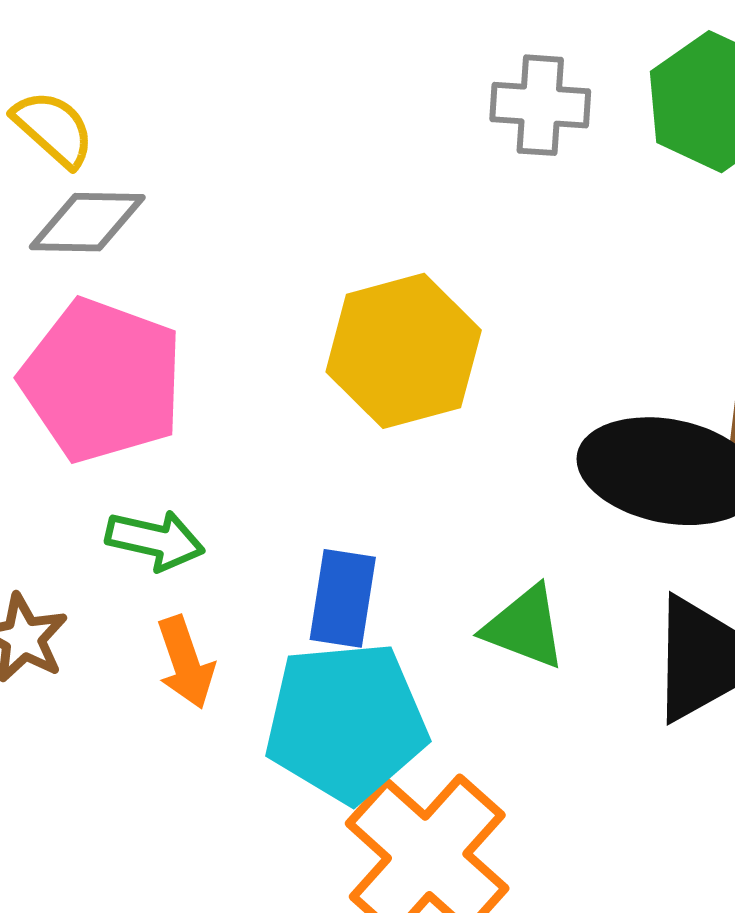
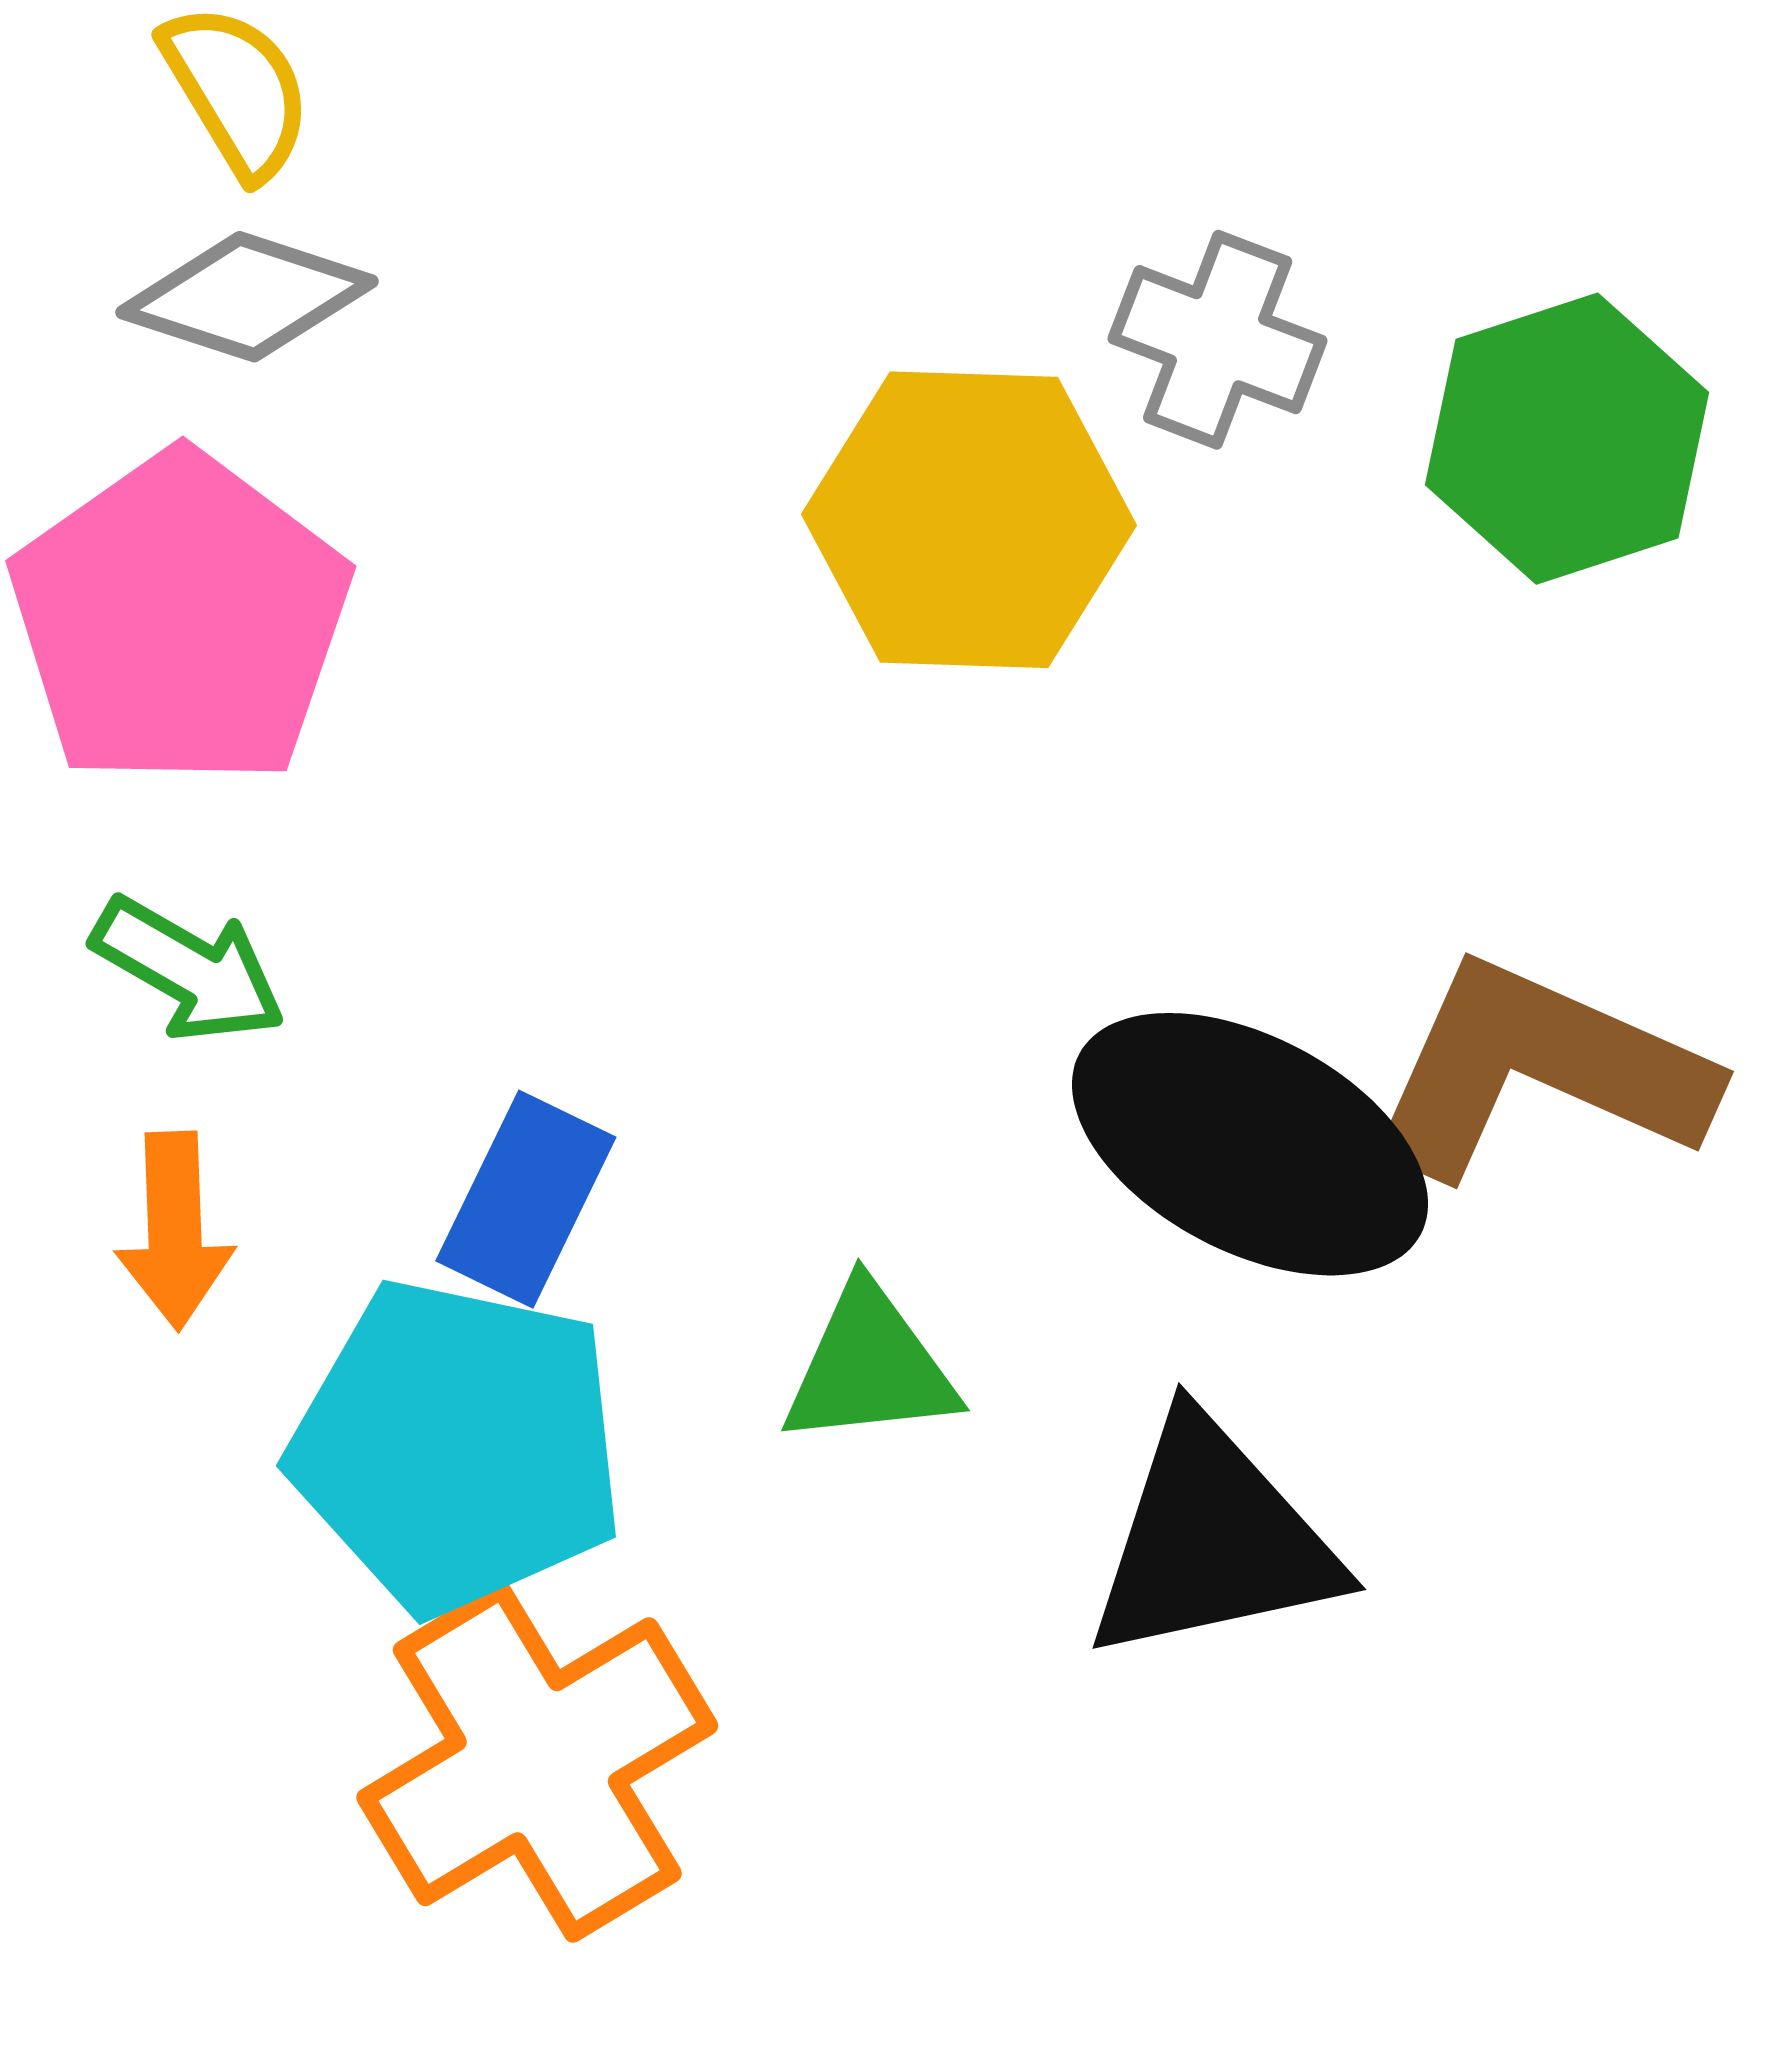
yellow hexagon: (404, 351) -> (969, 520), moved
green triangle: (525, 627) -> (870, 1367), turned -44

